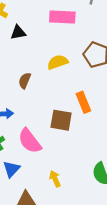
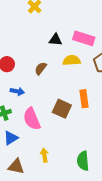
pink rectangle: (62, 17) -> (84, 38), moved
black triangle: (18, 33) -> (55, 40), moved

